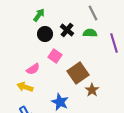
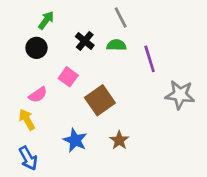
black circle: (45, 34) -> (36, 48), moved
yellow arrow: (25, 87) -> (27, 120), turned 42
brown star: (92, 90) -> (119, 140), moved

